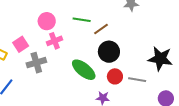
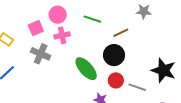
brown line: (101, 29) -> (121, 33), moved
pink square: (21, 44) -> (36, 28), moved
gray cross: (36, 63) -> (41, 54), turned 30

